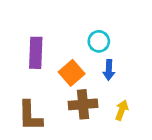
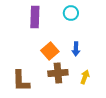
cyan circle: (99, 41) -> (71, 13), moved
purple rectangle: (36, 53) -> (35, 17), moved

